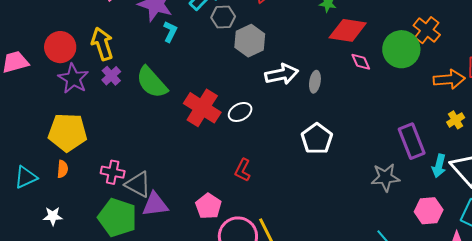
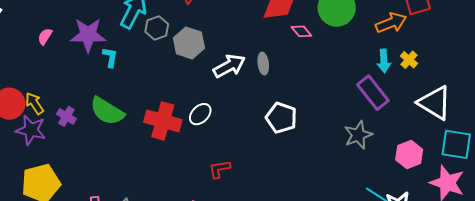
yellow arrow: (102, 44) -> (34, 103), moved, size x0.7
cyan arrow: (439, 166) -> (384, 61), moved
red L-shape: (243, 170) -> (219, 169), turned 70

